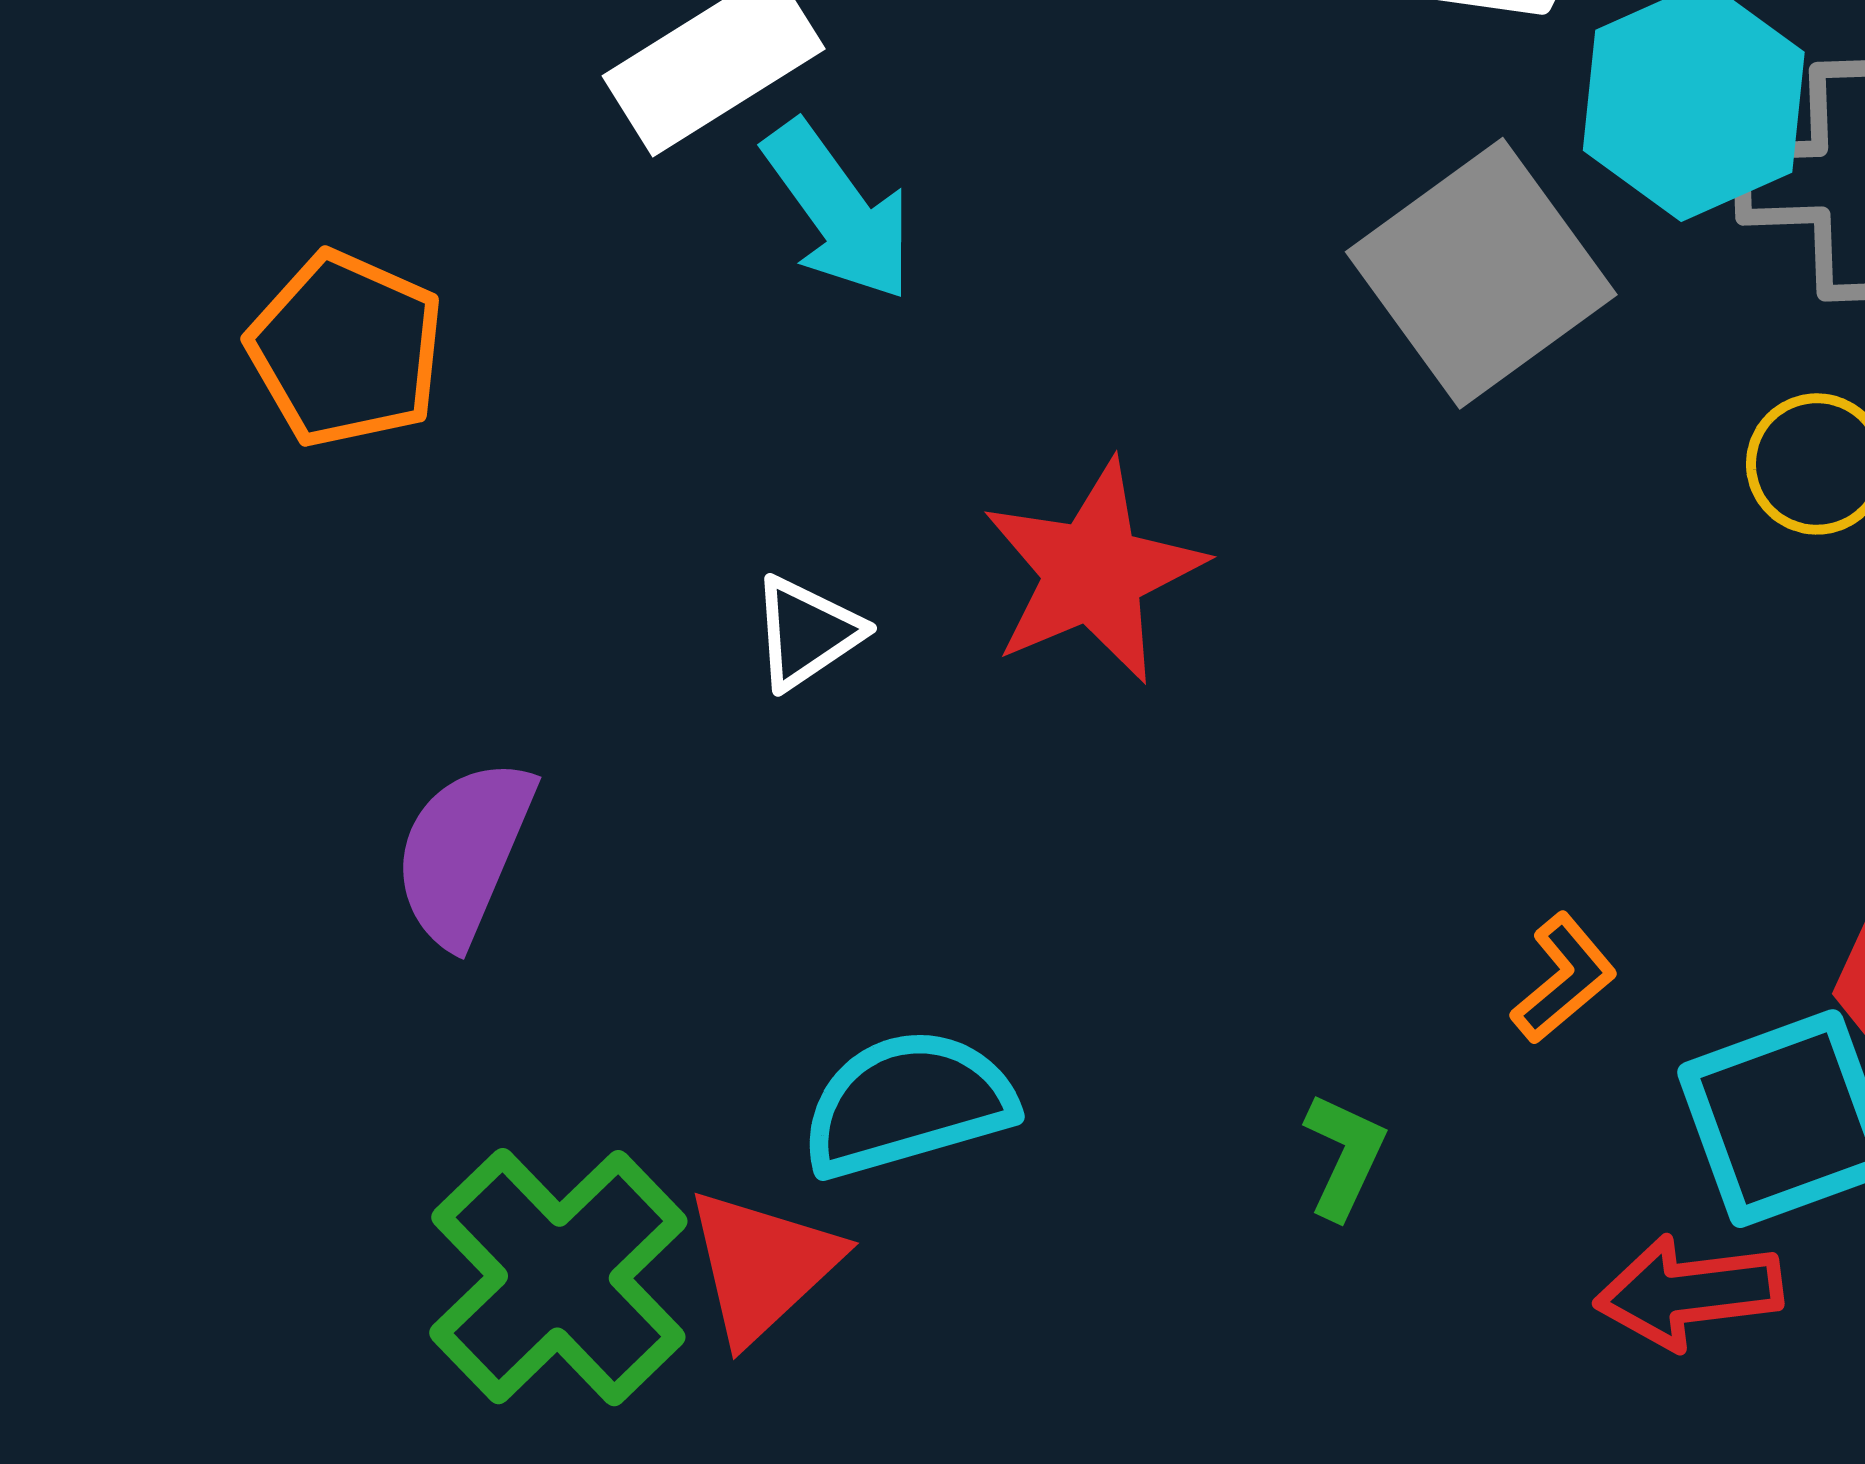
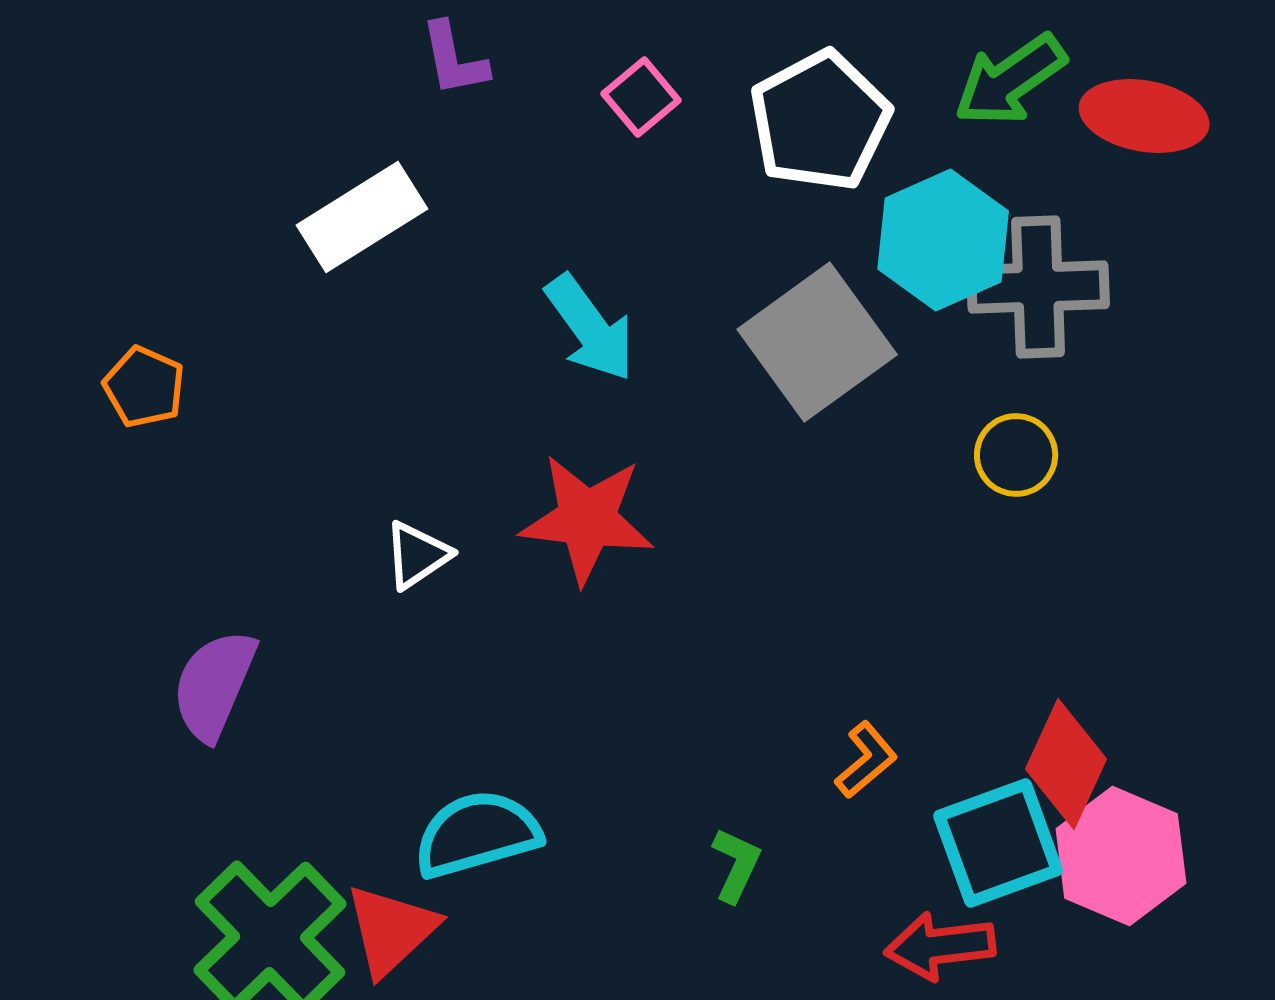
cyan arrow: (838, 211) -> (590, 328), moved
orange pentagon: (346, 349) -> (144, 387), size x0.7
red star: (1093, 572) -> (587, 519), turned 30

